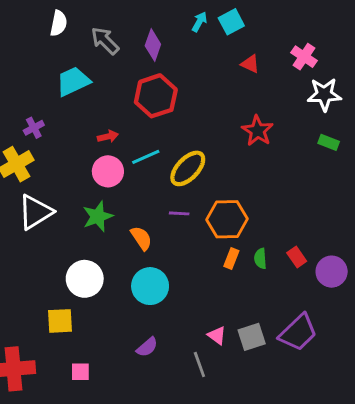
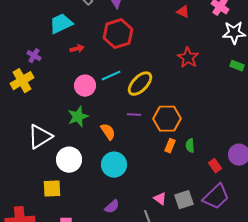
purple cross: (34, 128) -> (34, 56), turned -32
red arrow: (108, 137) -> (77, 49), moved
white triangle: (35, 212) -> (40, 137), moved
red rectangle: (297, 257) -> (215, 166), moved

